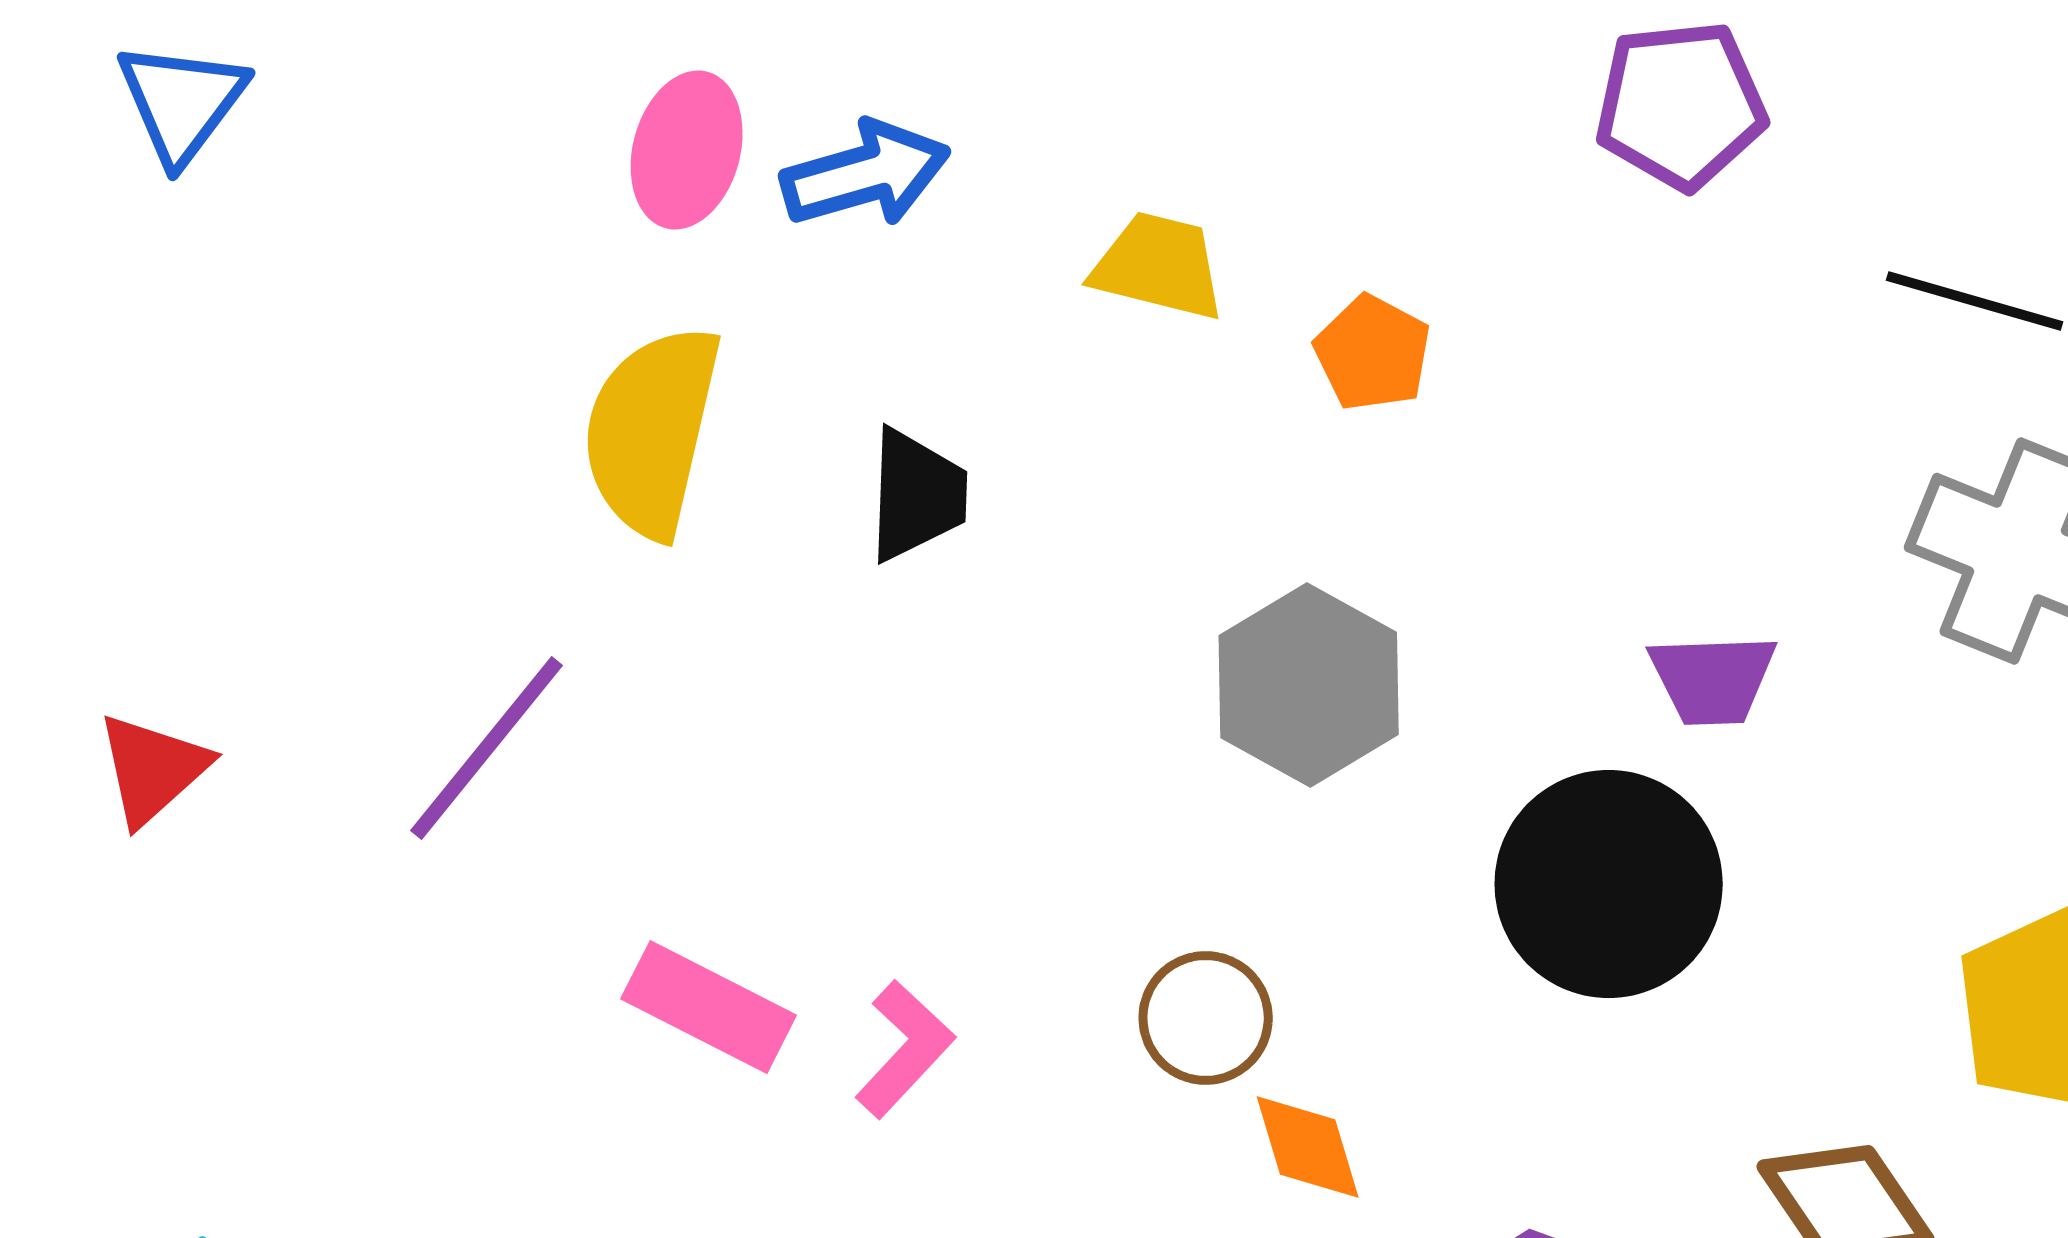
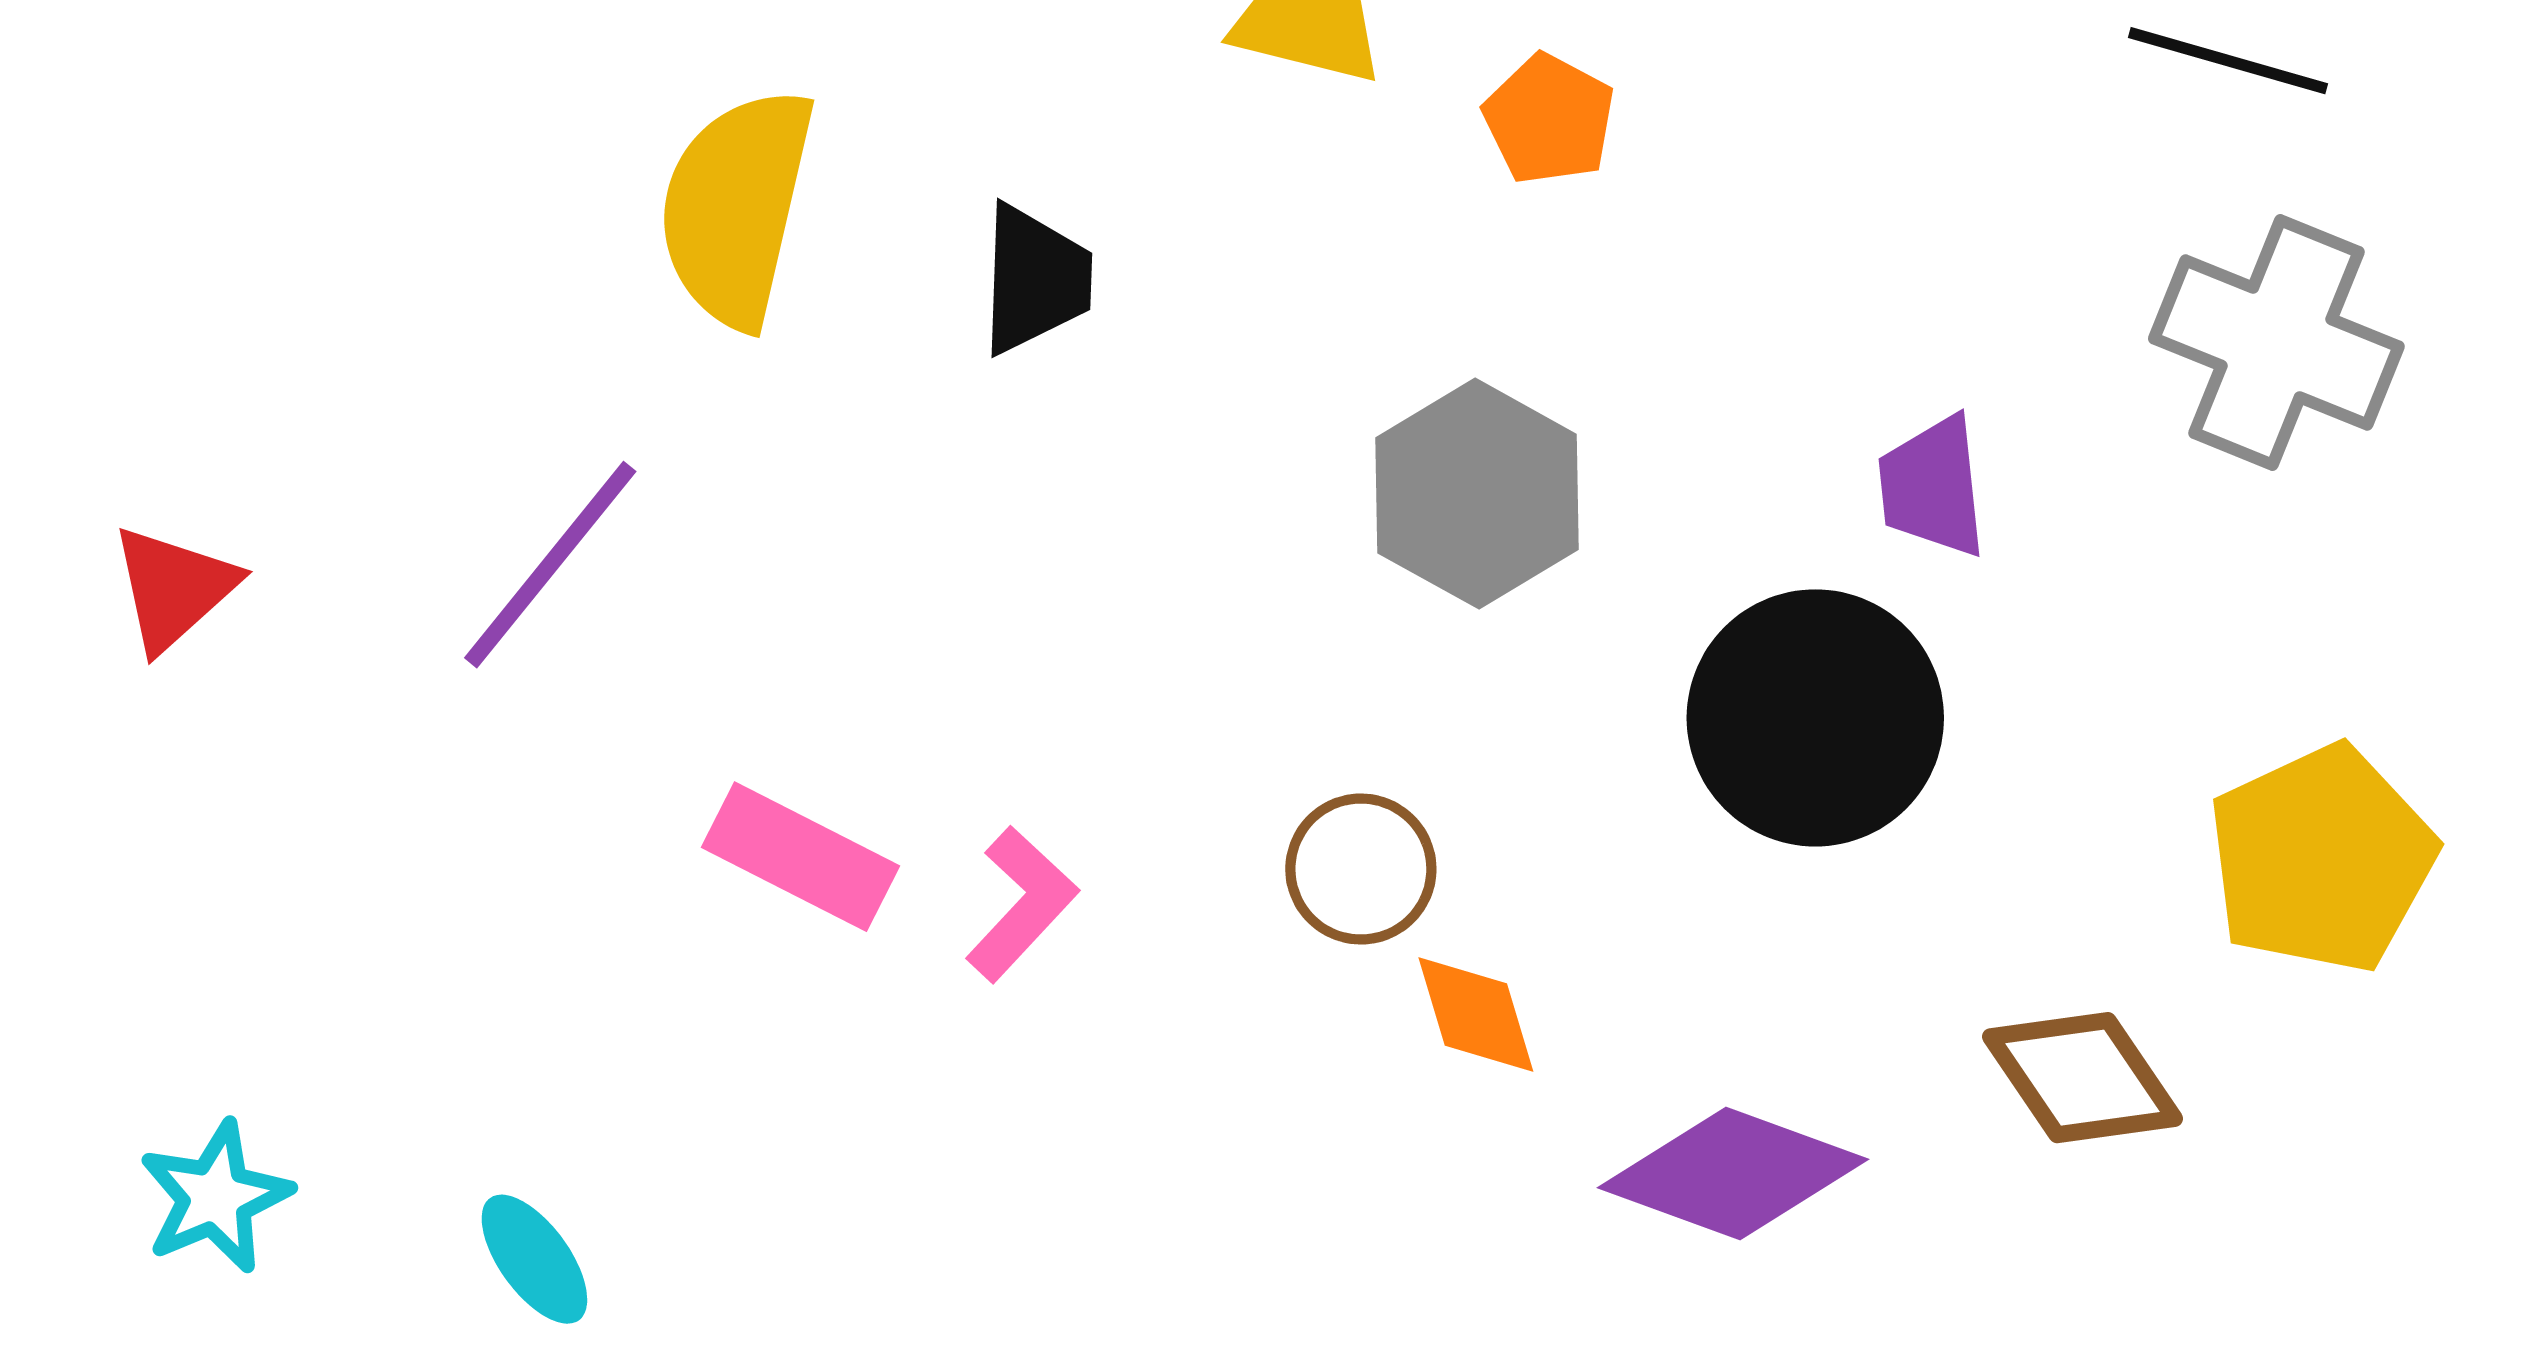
purple trapezoid: (1713, 679) -> (1933, 487), turned 86

